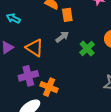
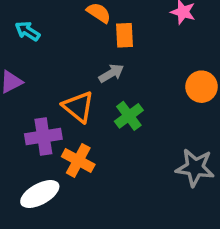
orange triangle: (34, 48) -> (78, 107), moved
green cross: (87, 48) -> (129, 116), moved

